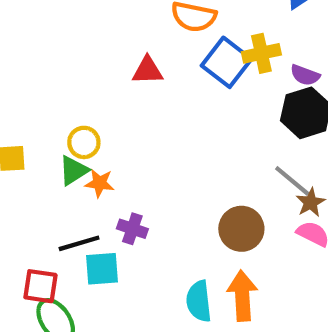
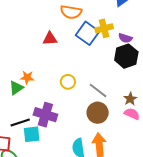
yellow circle: (84, 142) -> (68, 82), moved
gray line: (292, 181) -> (98, 90), moved
orange star: (100, 183) -> (27, 77), moved
purple cross: (132, 229) -> (45, 115), size x1.6

